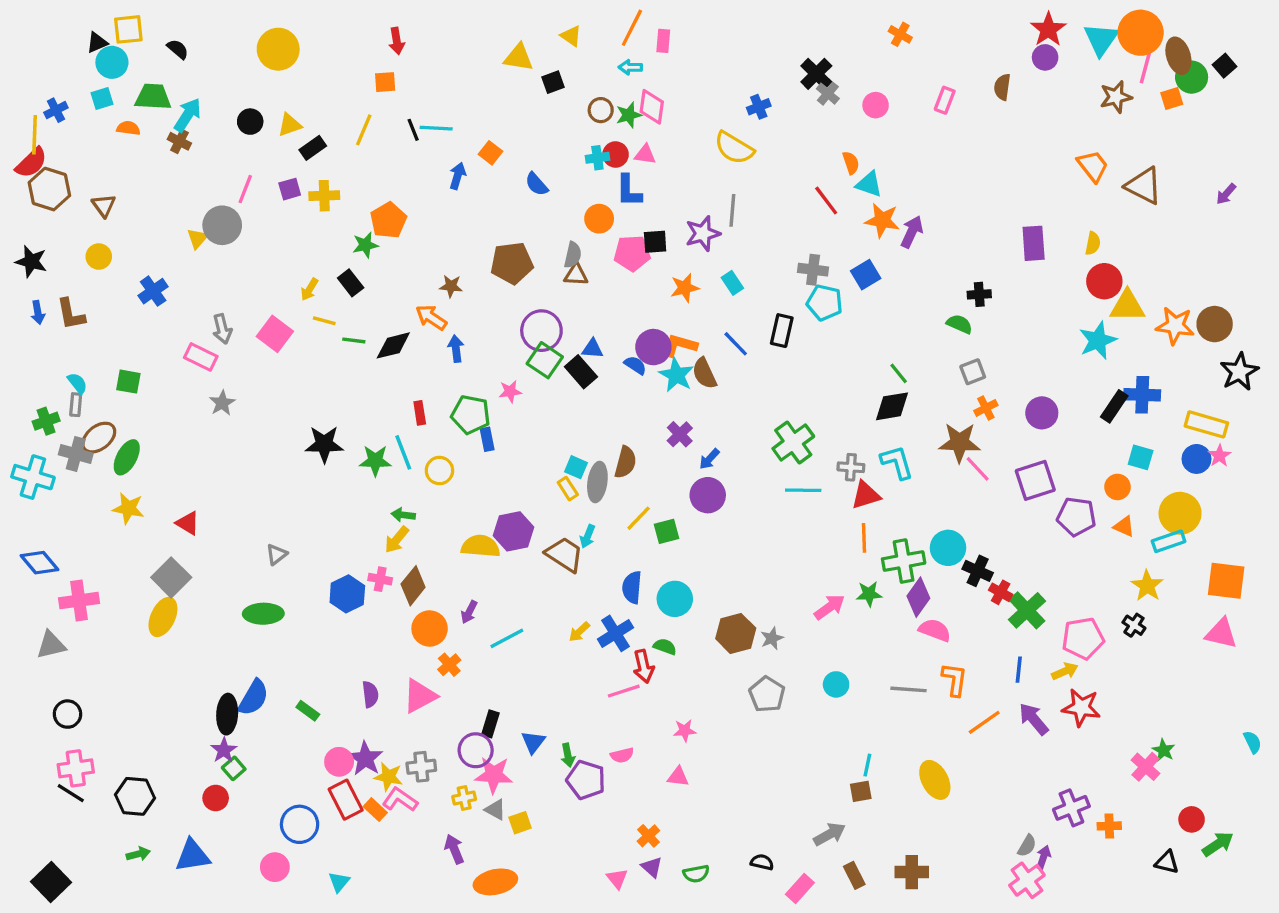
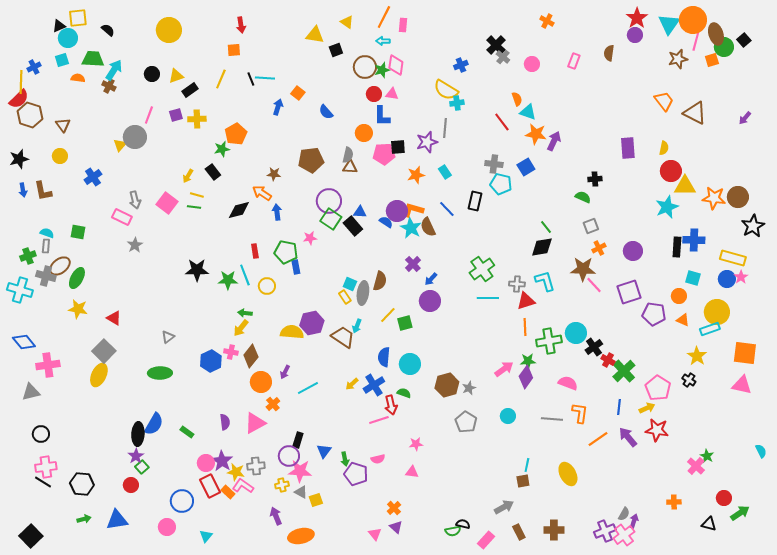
brown circle: (601, 110) -> (365, 67), size x1.5
cyan cross: (597, 158) -> (457, 103), moved
black star: (31, 261) -> (19, 159), turned -30
green line: (354, 340) -> (194, 207), moved
cyan semicircle: (77, 383) -> (47, 233), turned -32
black rectangle: (1114, 406) -> (677, 247), turned -30
black cross: (978, 571) -> (594, 347), turned 30
purple diamond: (918, 597) -> (526, 377), moved
pink pentagon: (1083, 638) -> (658, 388), turned -30
purple cross: (1071, 808) -> (605, 531), moved
green semicircle: (696, 874) -> (453, 531), moved

